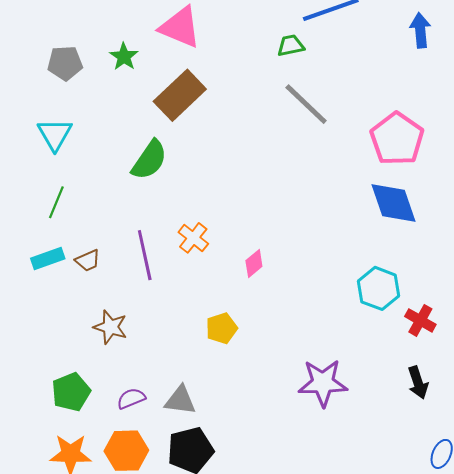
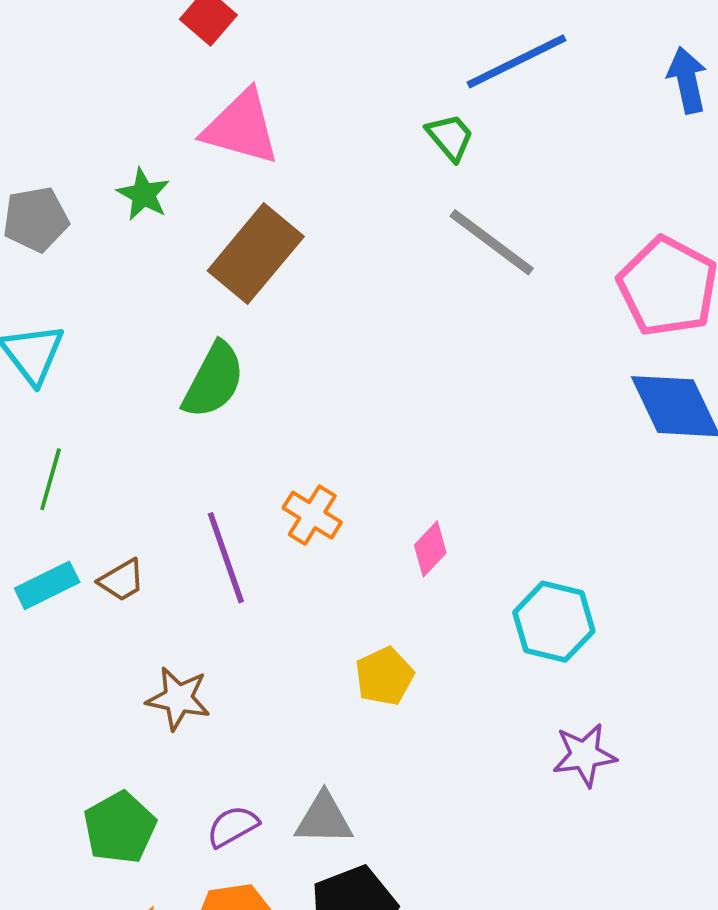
green trapezoid: (291, 46) -> (450, 137), turned 68
cyan hexagon: (379, 288) -> (554, 622), moved
purple star: (323, 383) -> (584, 755), size x0.7

